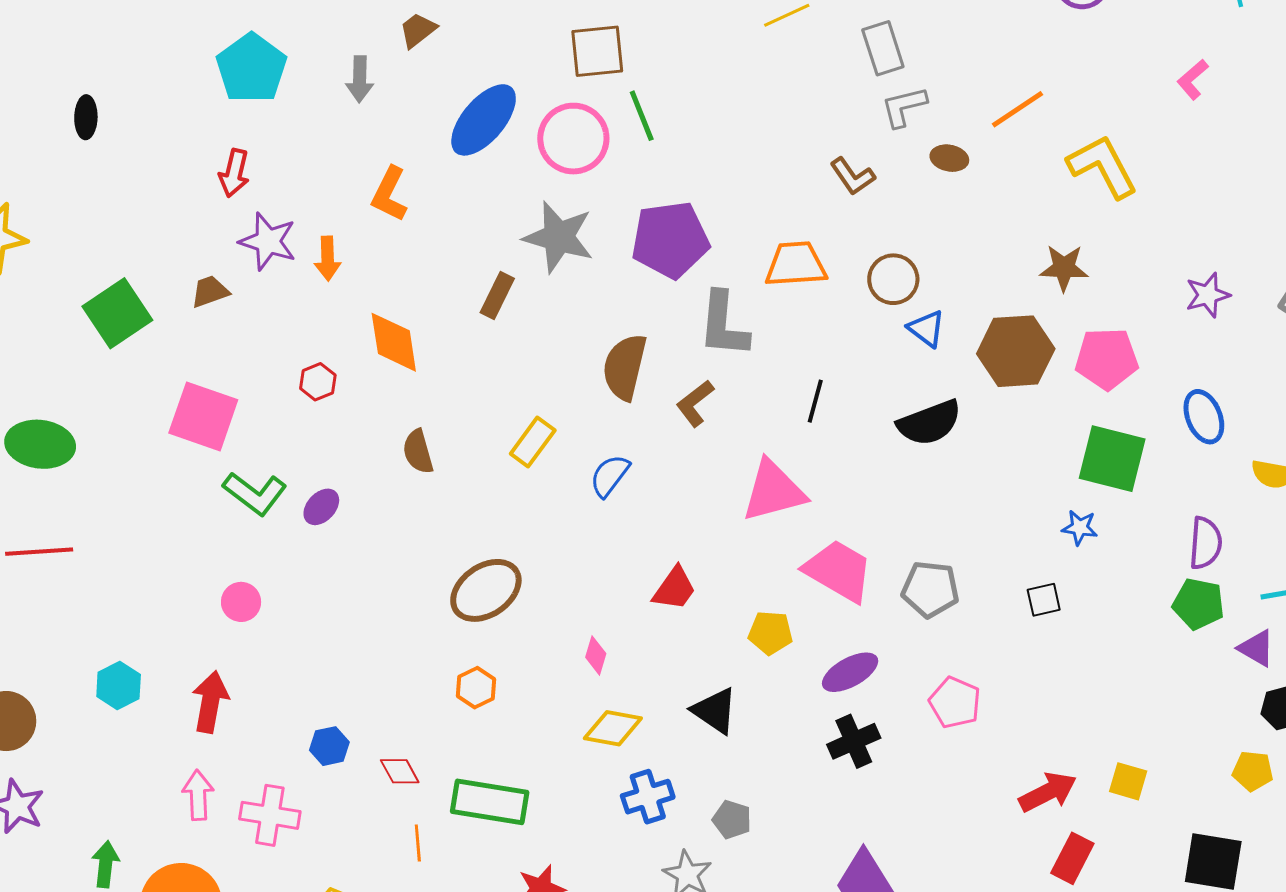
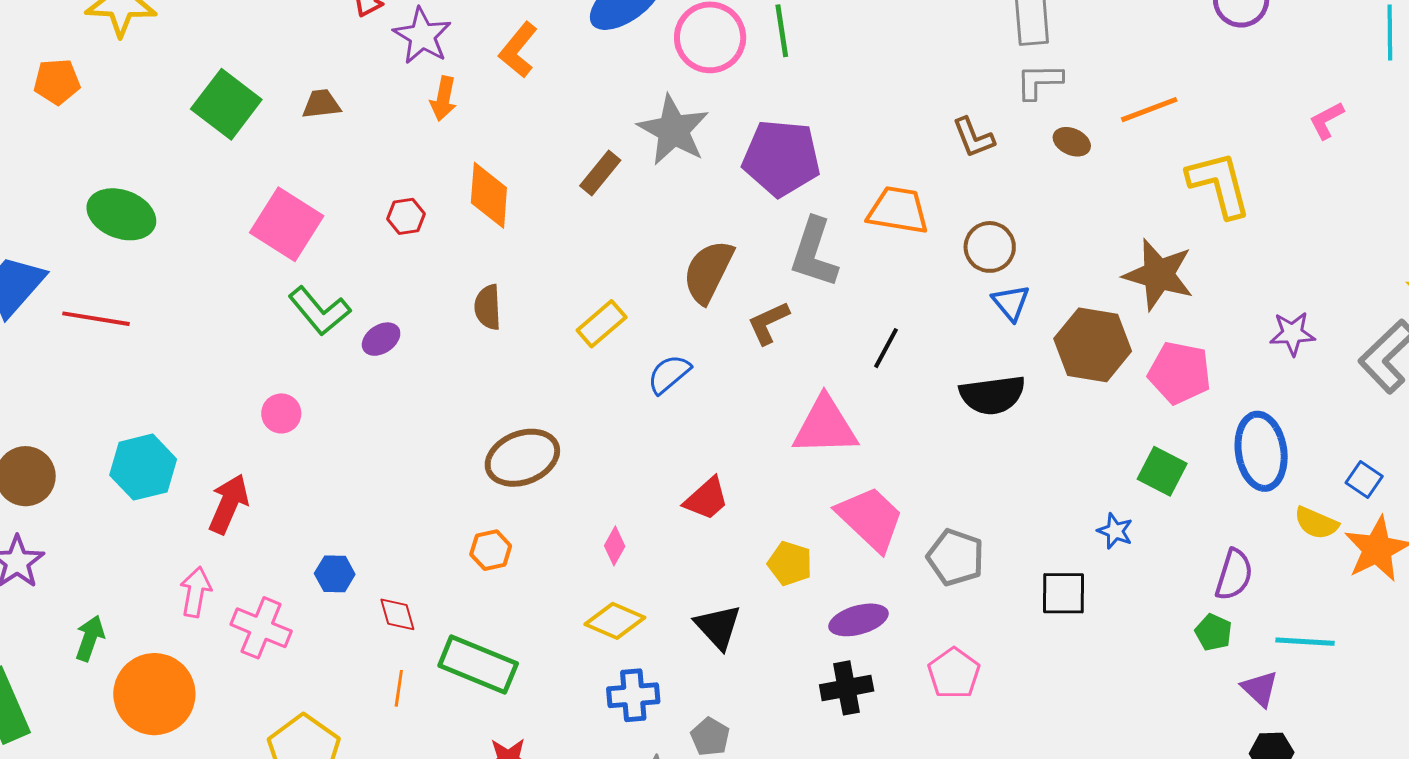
purple star: (268, 241) -> (422, 36), moved
brown star: (1064, 268) -> (1158, 275), size x1.5
green square: (117, 313) -> (226, 104), turned -32
blue ellipse: (1204, 417) -> (1261, 451), size x1.4
green square: (1112, 459) -> (1162, 471), size x0.7
black square: (1044, 600) -> (1064, 593), size x1.4
green pentagon: (1199, 604) -> (1213, 632), size x0.7
cyan hexagon: (119, 685) -> (143, 467), size x1.4

